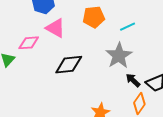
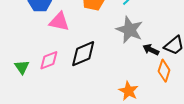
pink diamond: (29, 43) -> (49, 60), moved

